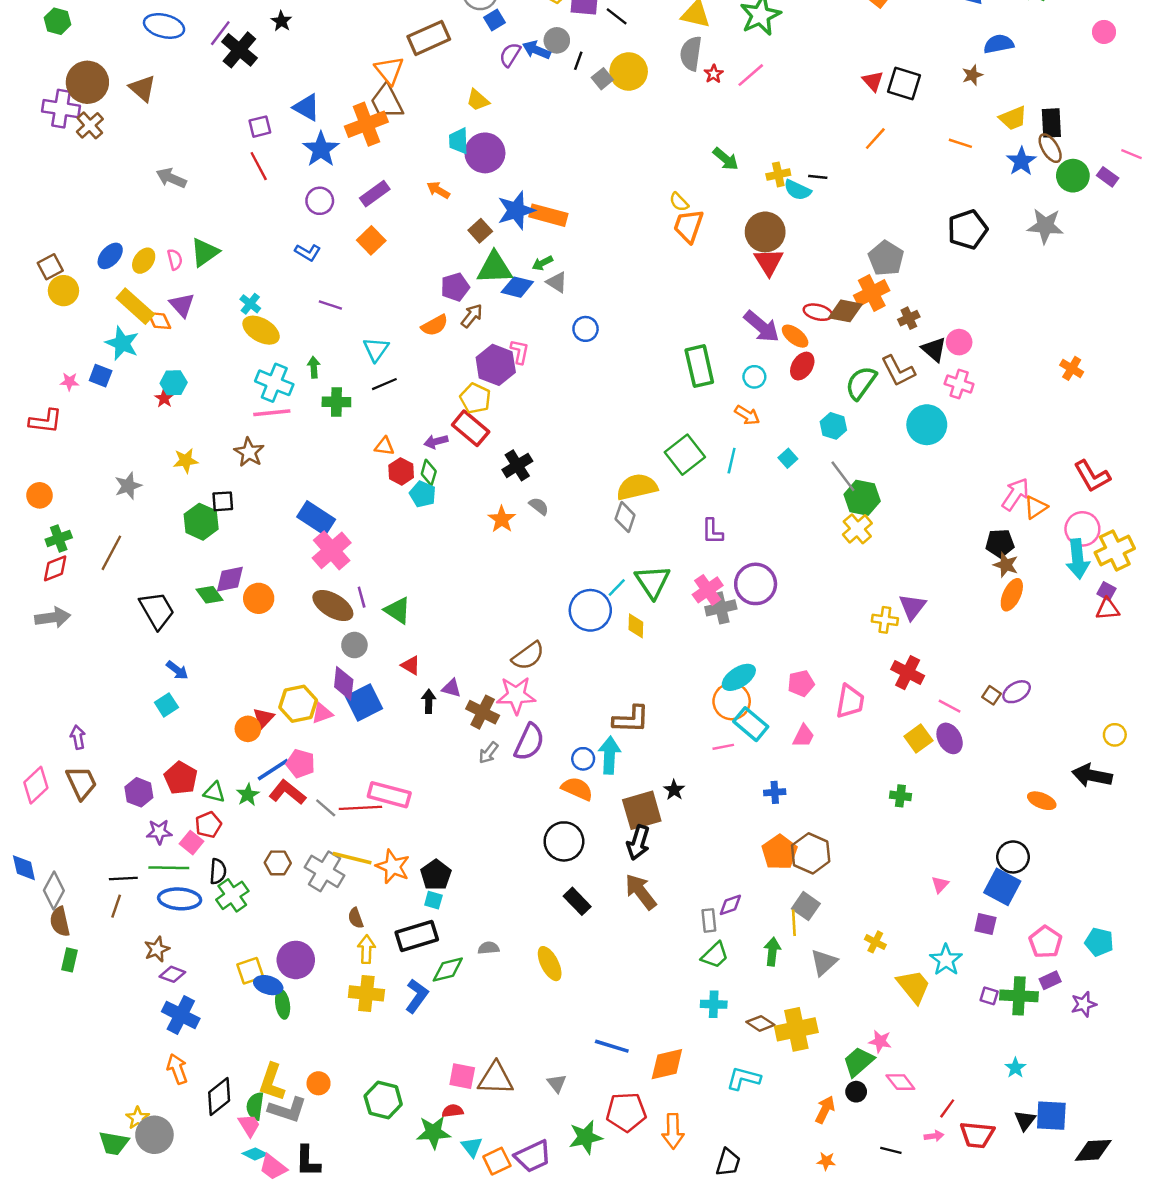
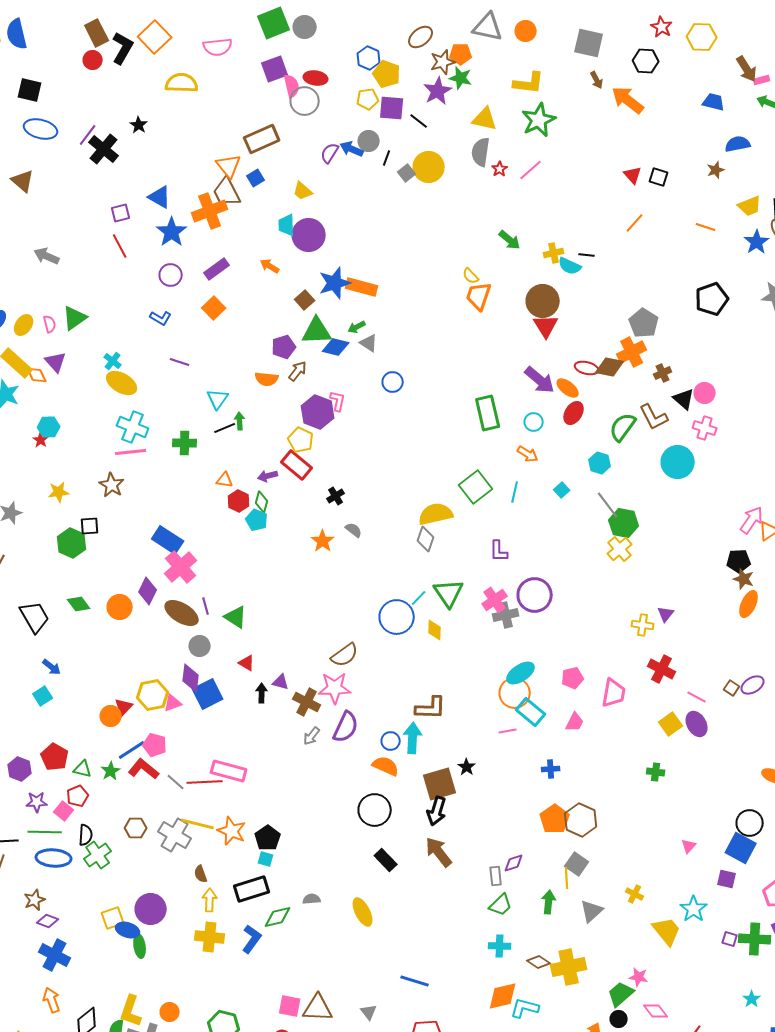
blue square: (495, 20) -> (256, 178), moved
black square: (904, 83) -> (659, 177), size x0.7
orange semicircle: (435, 325) -> (267, 379), turned 35
green arrow: (314, 367) -> (240, 421), moved
black cross: (517, 465) -> (336, 496), size x0.7
purple diamond: (230, 579) -> (148, 591), moved, turned -52
purple triangle: (912, 607) -> (666, 614), size x0.7
orange diamond: (667, 1064) -> (503, 996), moved

